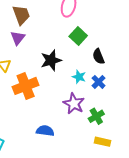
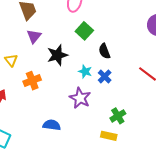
purple triangle: (18, 38) -> (34, 36), moved
orange cross: (26, 86) -> (32, 81), size x0.7
green cross: (96, 116) -> (118, 116), moved

